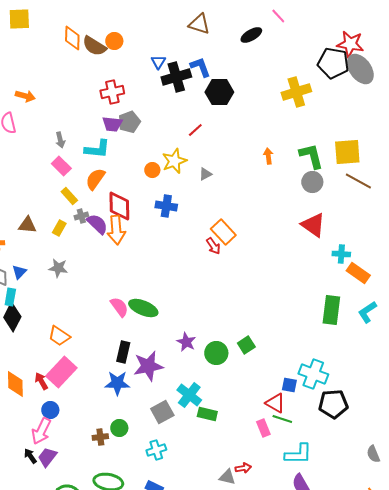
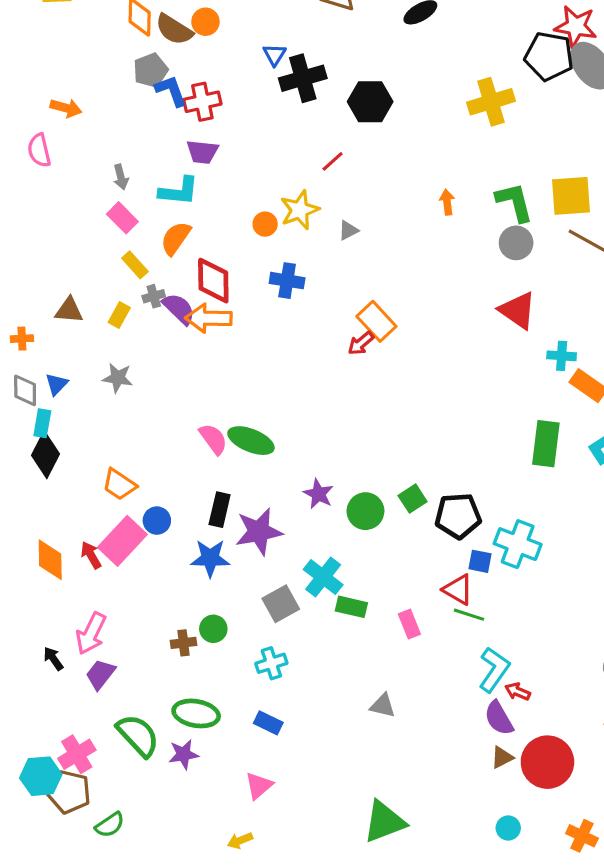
blue L-shape: (200, 67) -> (171, 91), moved
gray pentagon: (129, 122) -> (151, 70), moved
orange arrow: (116, 230) -> (209, 318), turned 96
red arrow: (213, 246) -> (361, 343), turned 84
black pentagon: (333, 404) -> (458, 516), moved
blue circle: (50, 410) -> (157, 521), moved
pink rectangle: (263, 428) -> (409, 624), moved
cyan L-shape: (298, 454) -> (494, 670), turned -56
black arrow: (30, 456) -> (53, 659), moved
red arrow: (243, 468) -> (518, 692), moved, turned -147

